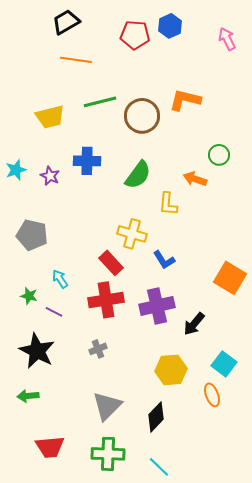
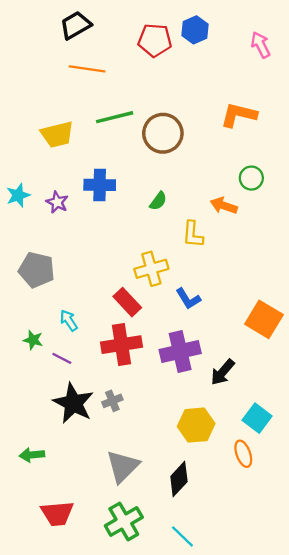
orange L-shape: (185, 100) -> (239, 115), moved
green semicircle: (138, 175) -> (158, 201), size x0.6
yellow cross: (132, 234) -> (151, 269), turned -32
black star: (37, 351) -> (73, 403), moved
green cross: (108, 454) -> (124, 522), turned -32

